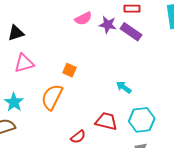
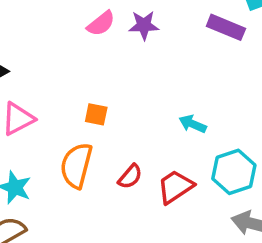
purple rectangle: (131, 32) -> (226, 27), moved
red trapezoid: (106, 121) -> (175, 187), turned -35
red semicircle: (78, 137) -> (130, 177), moved

